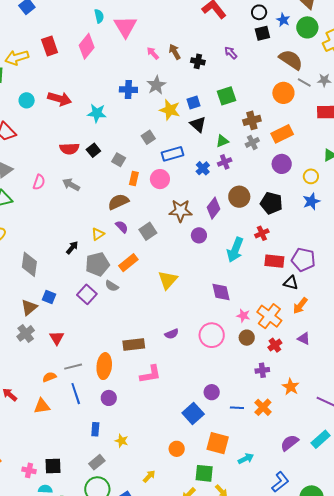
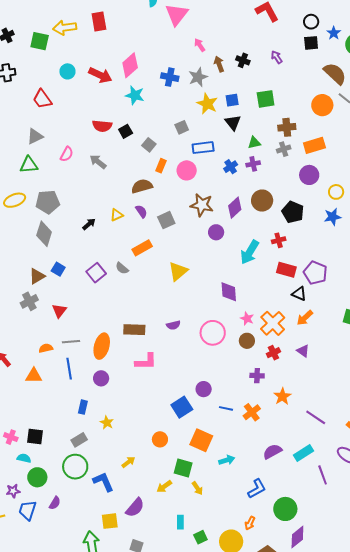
pink diamond: (87, 46) -> (130, 65), moved
brown arrow: (175, 52) -> (219, 64), moved
gray pentagon: (97, 264) -> (48, 202), moved

